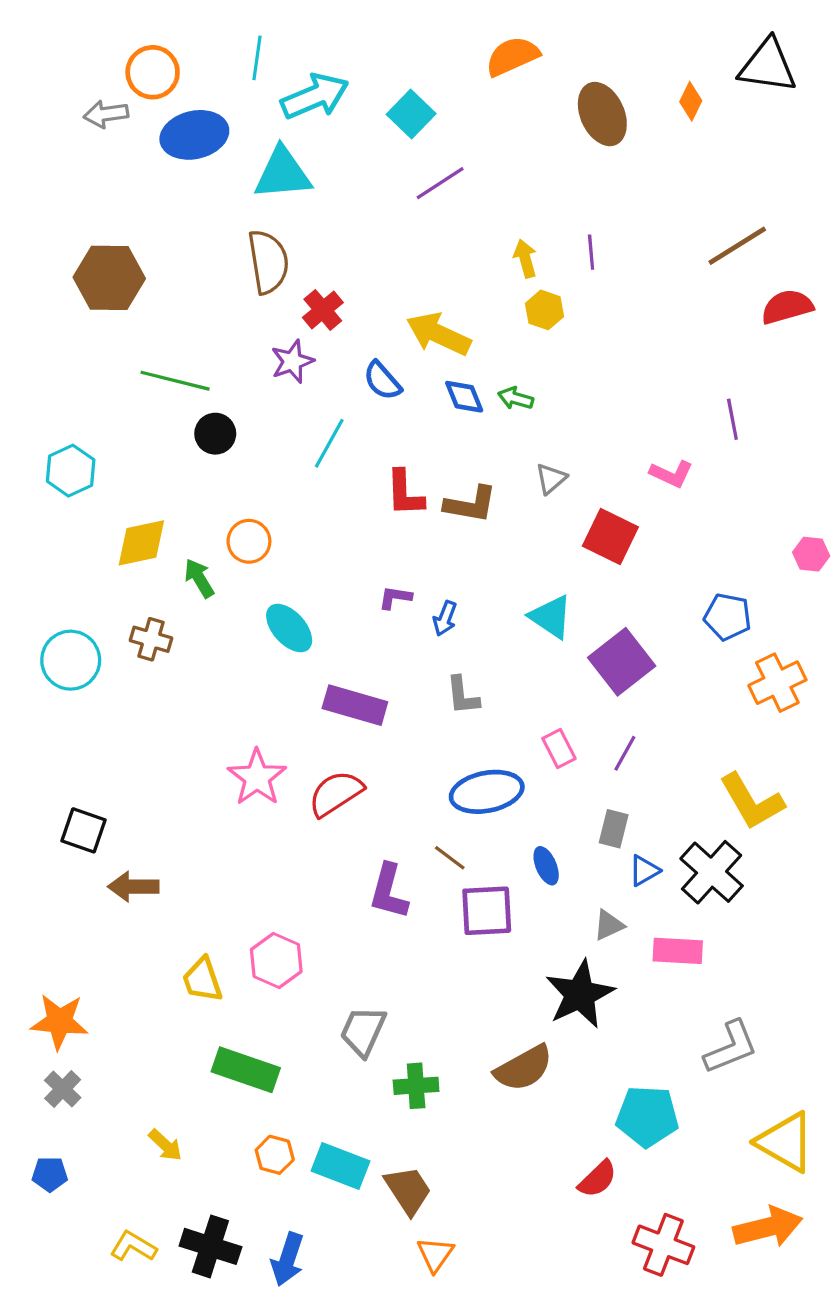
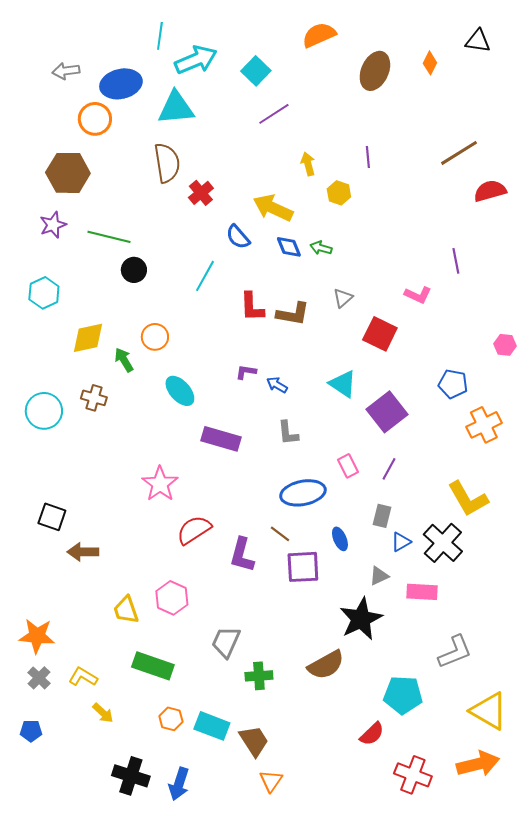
black triangle: (768, 66) -> (478, 41), size x0.7
orange circle: (153, 72) -> (95, 119), moved
brown ellipse: (602, 114) -> (375, 71), turned 48
yellow arrow: (525, 259) -> (308, 164), moved
purple star: (292, 361) -> (53, 225), moved
blue arrow: (445, 618) -> (277, 385), turned 100
red semicircle: (336, 793) -> (194, 530), moved
yellow L-shape: (133, 1246) -> (83, 677), moved

